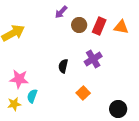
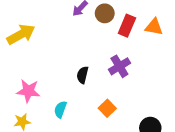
brown circle: (79, 25) -> (105, 13), moved
cyan semicircle: (32, 96) -> (60, 109), moved

